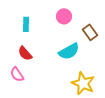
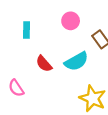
red semicircle: (25, 53) -> (44, 64), moved

